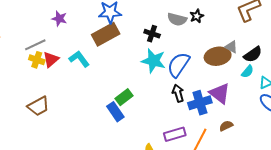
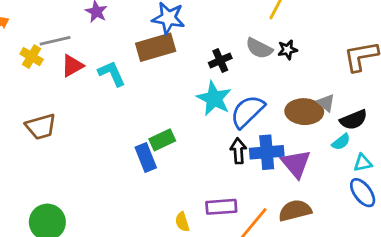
black cross: (152, 34) -> (220, 60), turned 35
yellow cross: (37, 60) -> (32, 57), moved
blue cross: (200, 103) -> (267, 152), moved
brown semicircle: (226, 126) -> (295, 211), size x1.6

